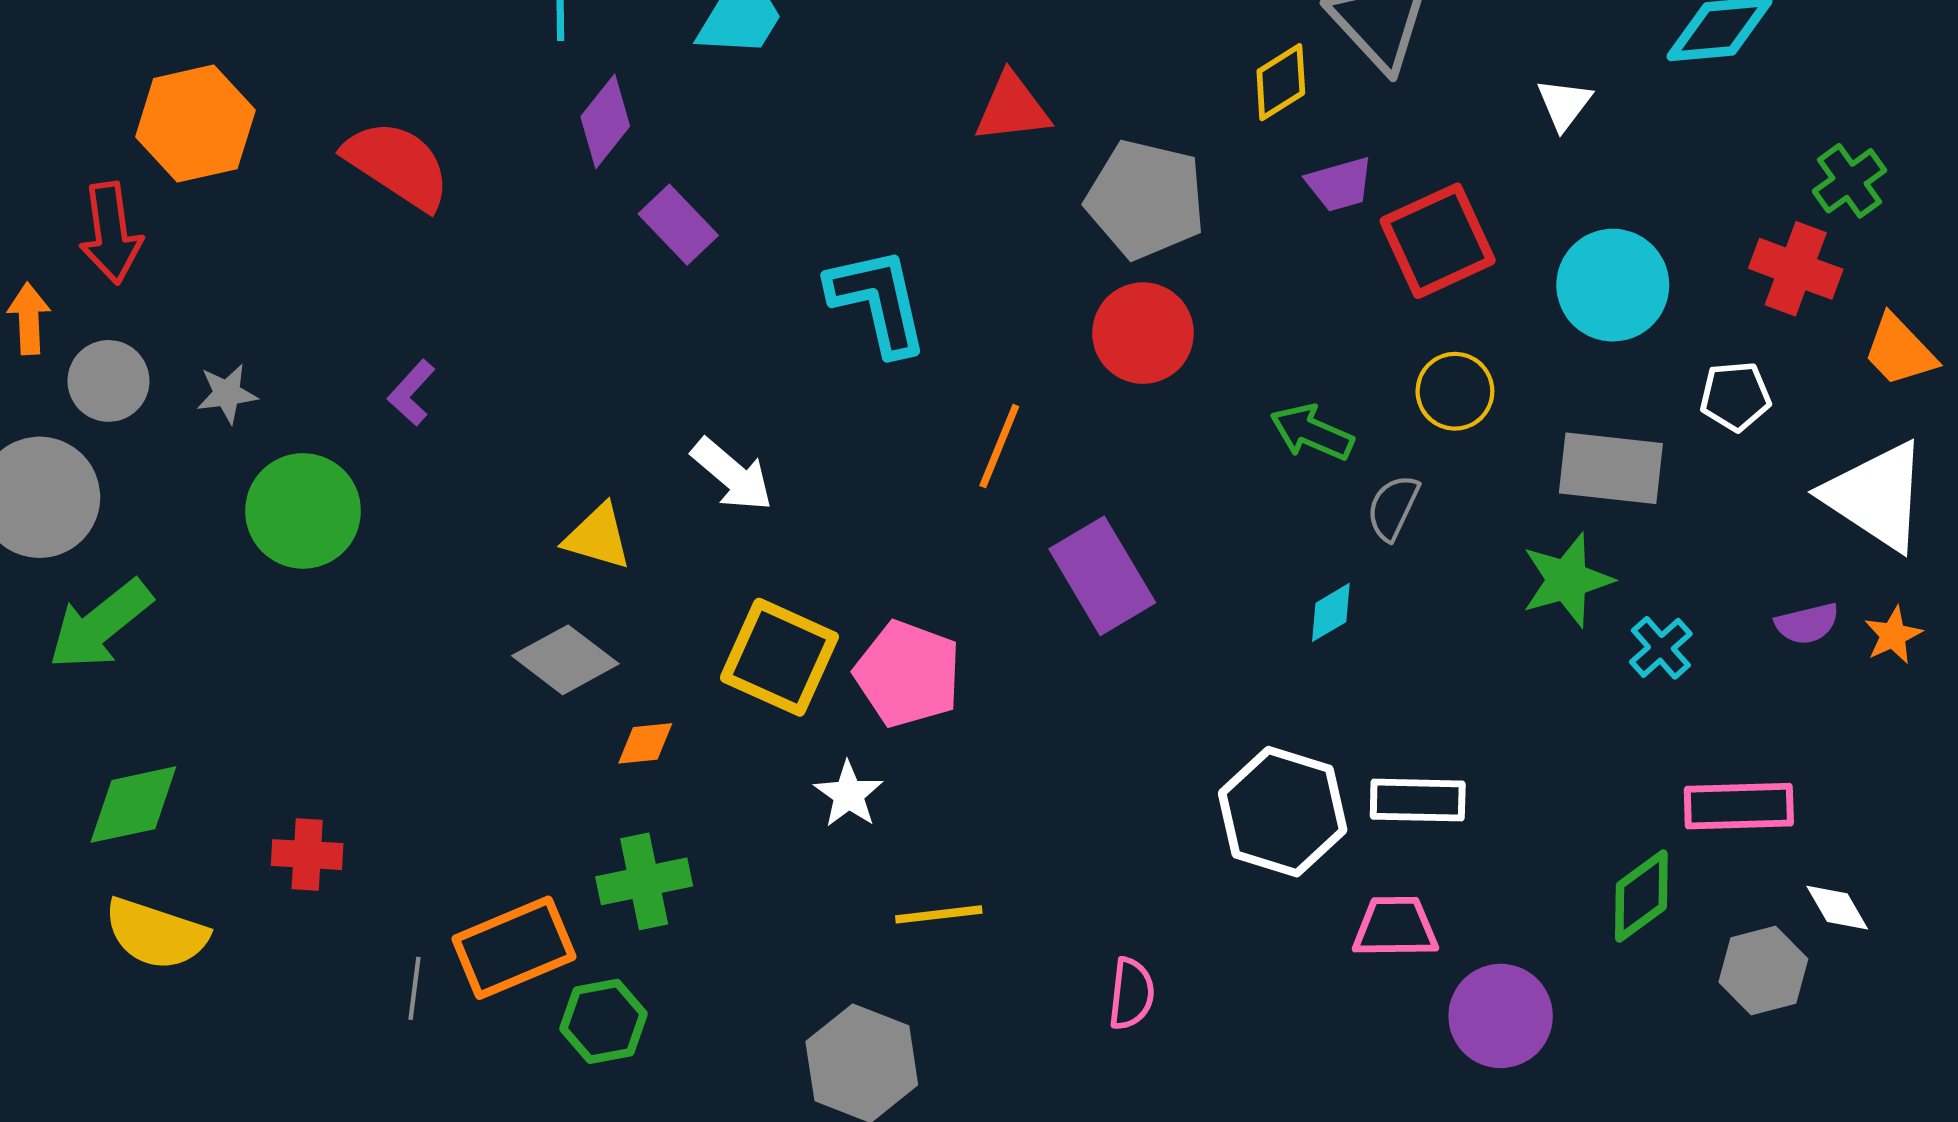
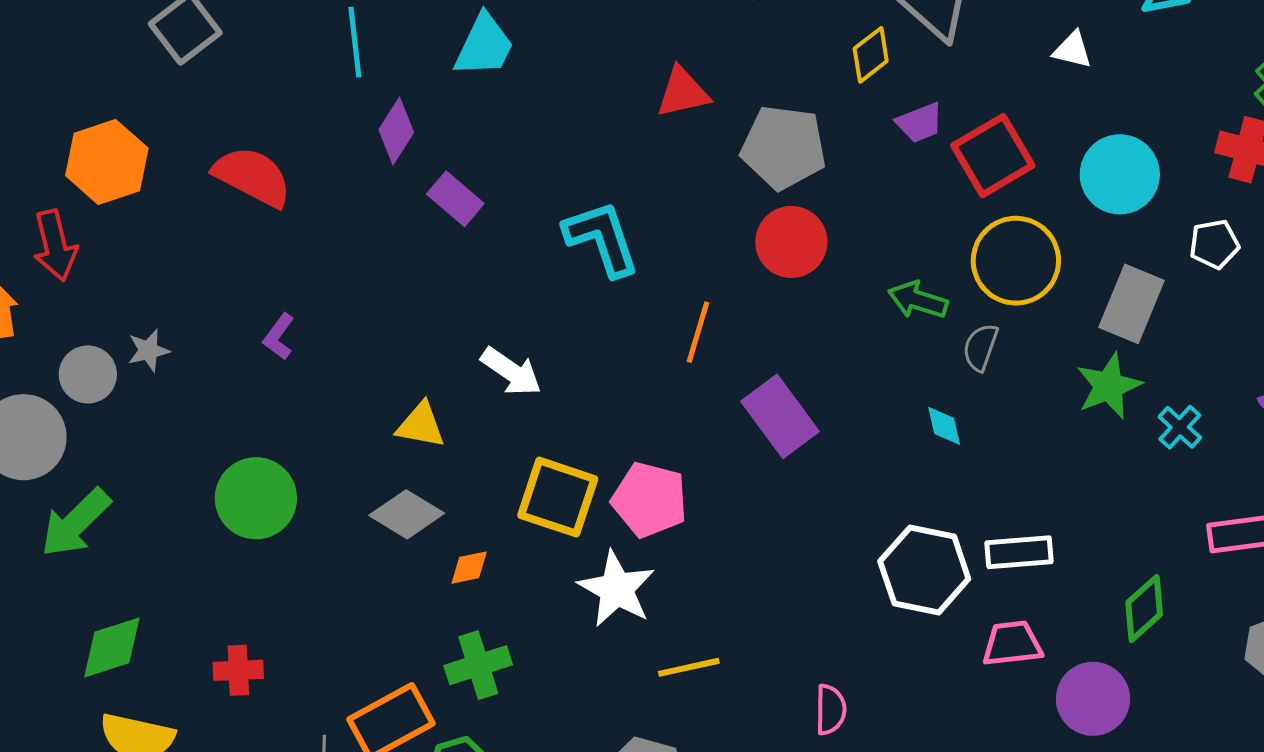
white triangle: (1564, 104) -> (1072, 50), turned -48
gray circle: (108, 381) -> (88, 374), moved
yellow circle: (1455, 391) -> (1016, 261), size x1.6
gray rectangle: (1611, 468) -> (1132, 304), turned -68
green circle: (303, 511) -> (256, 498), moved
cyan diamond: (1331, 612) -> (944, 426), turned -66
white star: (849, 794) -> (617, 589), size x1.6
green diamond: (1641, 896) -> (1144, 608), moved

